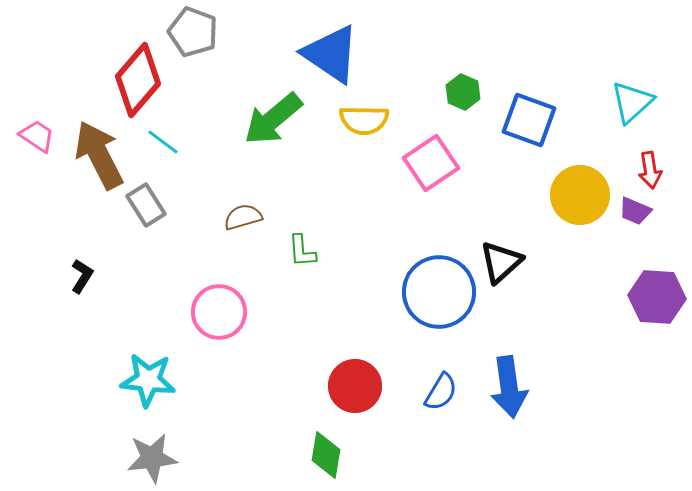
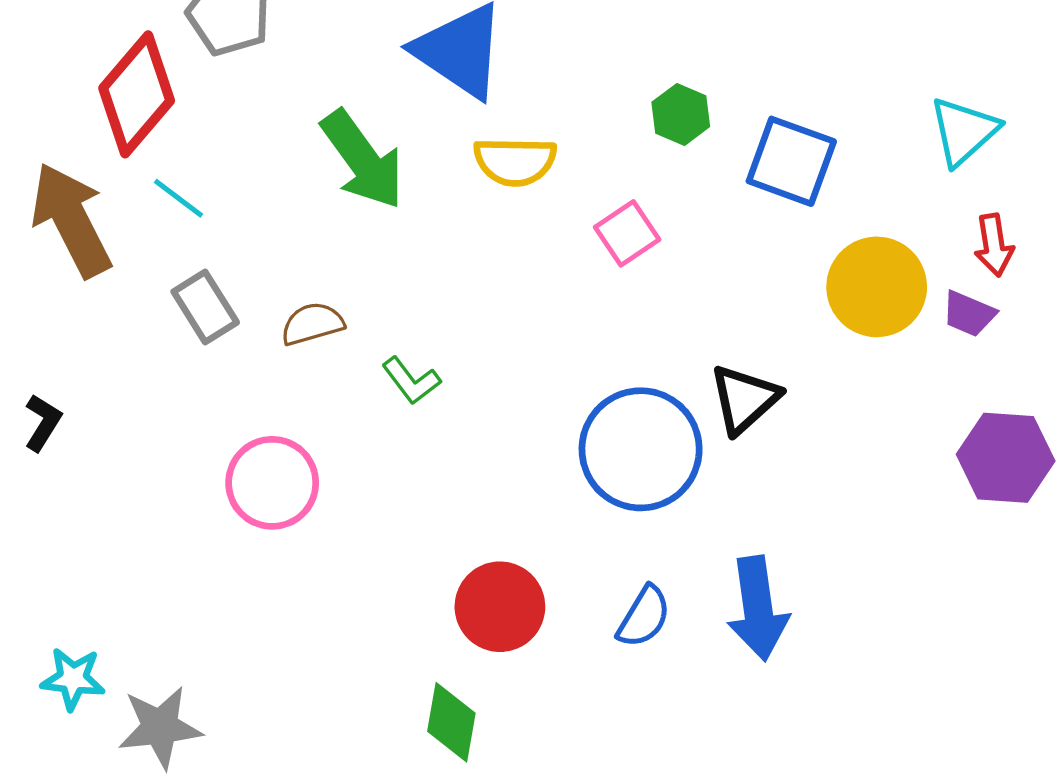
green arrow: (273, 119) -> (363, 160), turned -86
pink square: (431, 163) -> (627, 233), size x0.7
gray rectangle: (146, 205) -> (205, 307), moved
green L-shape: (302, 251) -> (411, 381), turned -33
cyan star: (148, 380) -> (73, 679), moved, size x0.7

